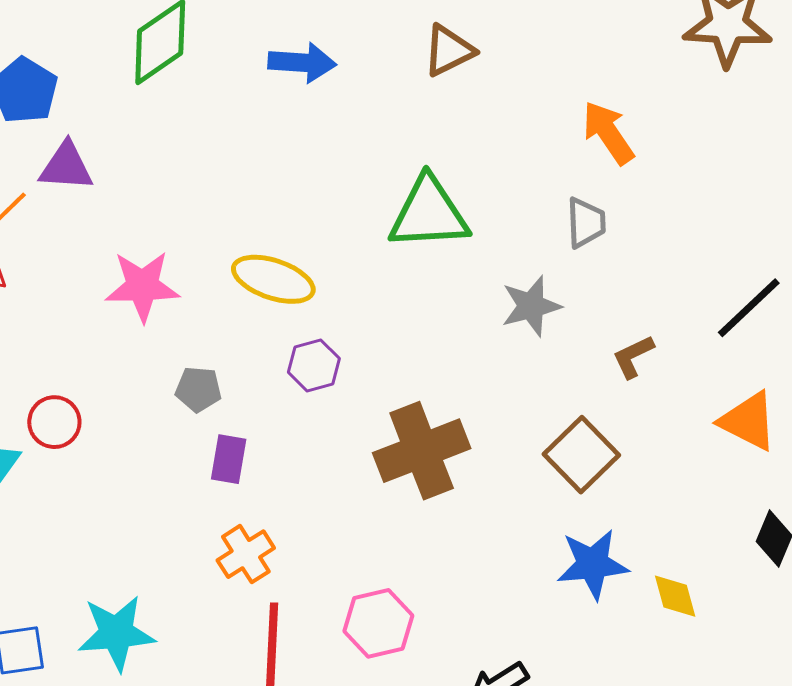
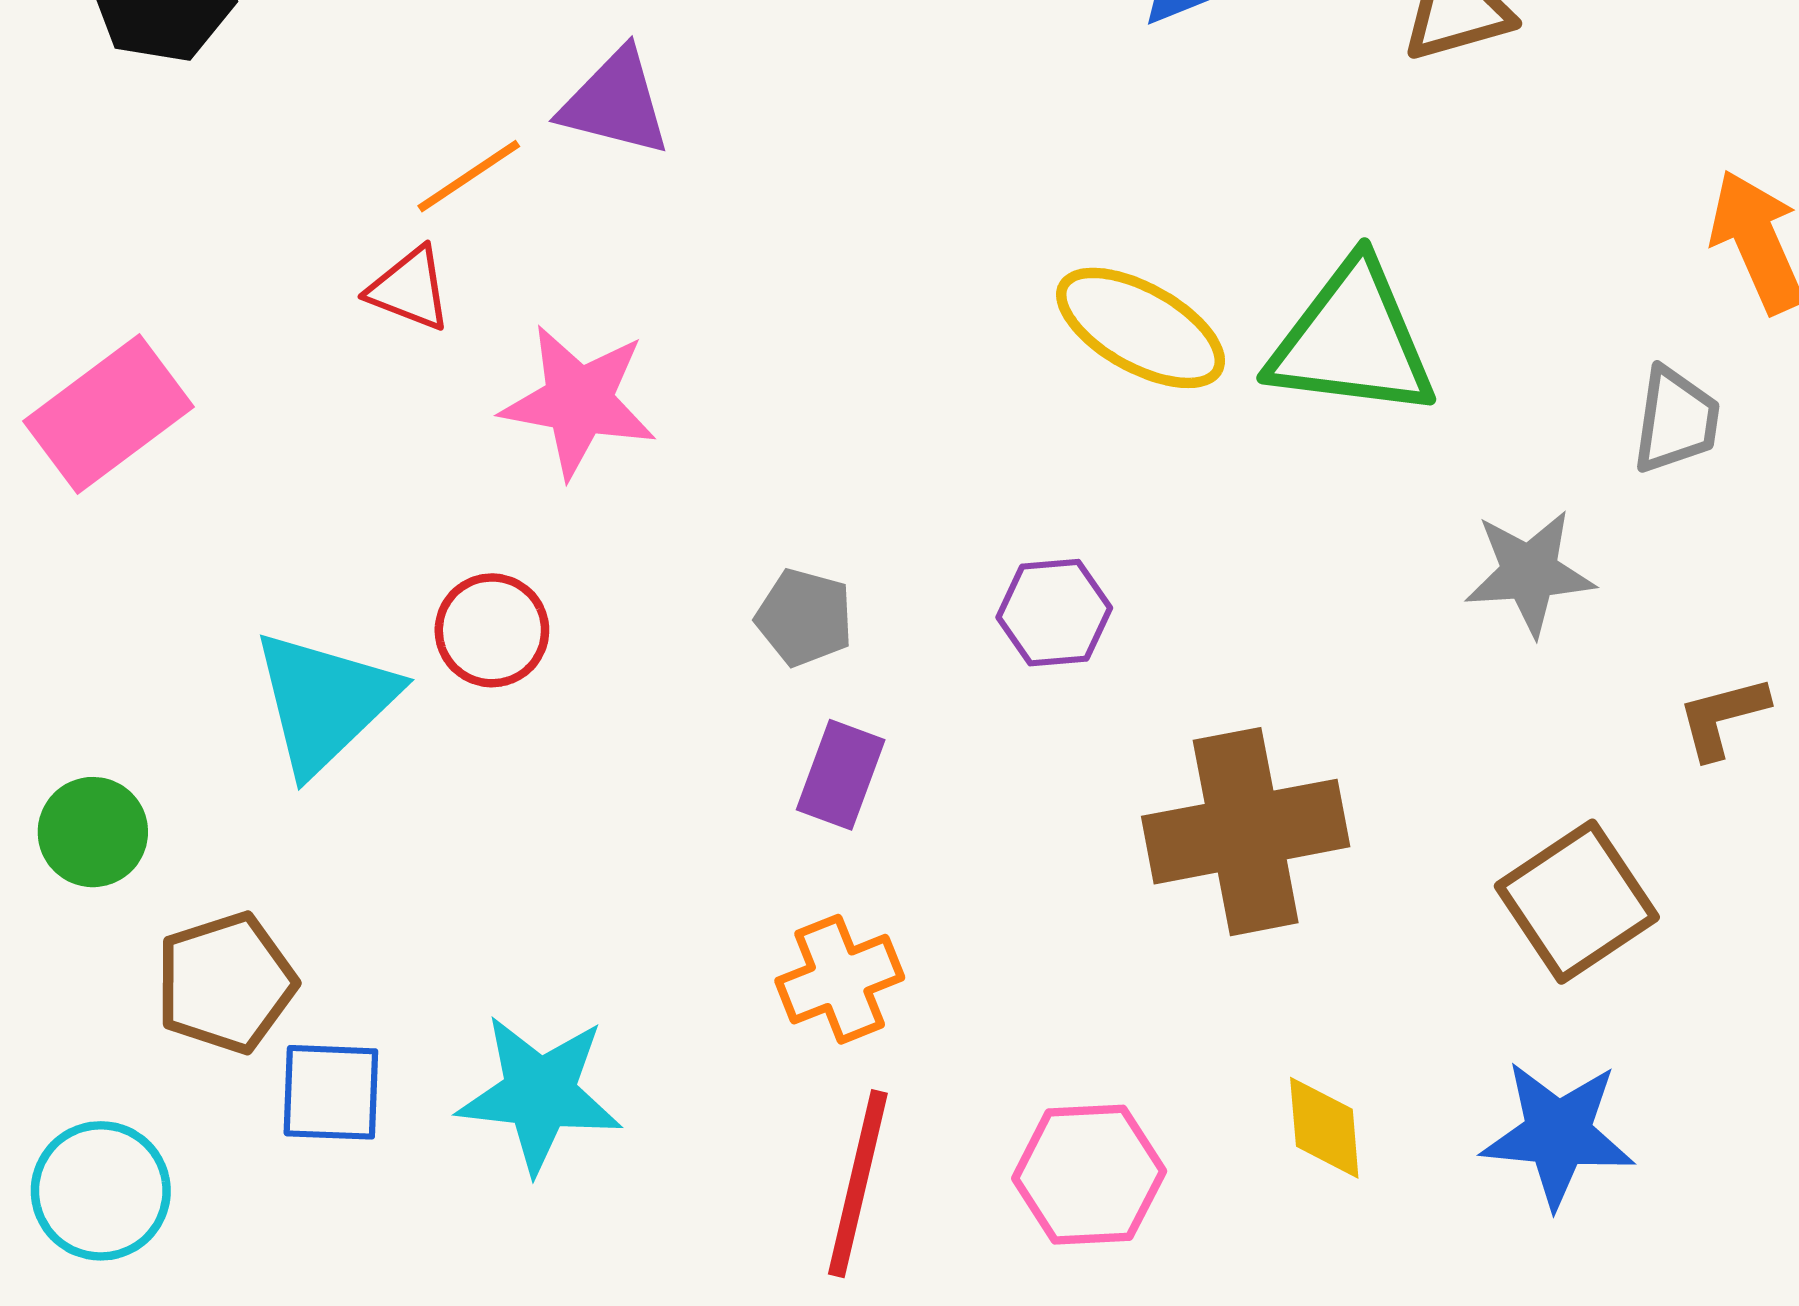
yellow ellipse: (273, 279) -> (1141, 328), moved
pink star: (142, 286) -> (579, 401), moved
yellow diamond: (675, 596) -> (1324, 1128), moved

